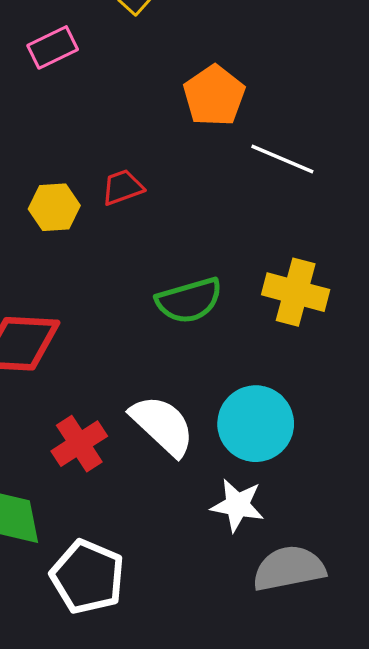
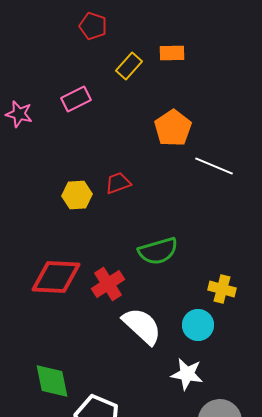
yellow cross: (296, 292) -> (222, 289), moved, size x0.7
cyan circle: (256, 424) -> (198, 325), size x0.7
red cross: (79, 444) -> (108, 284), moved

